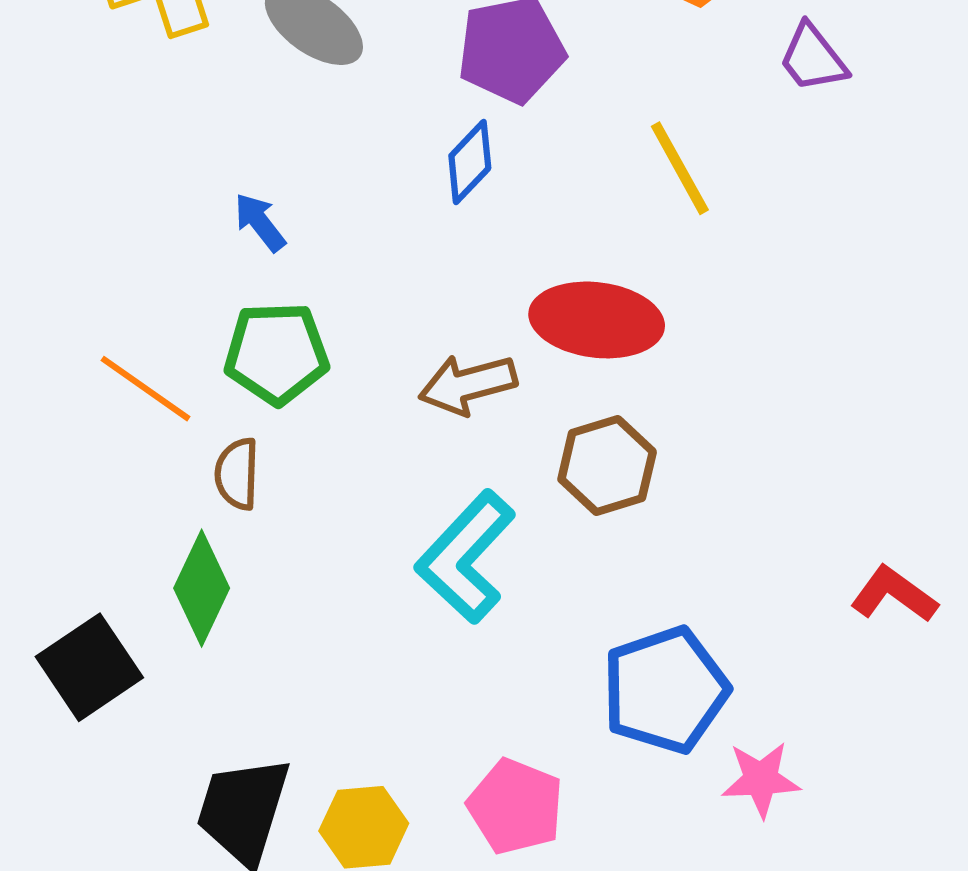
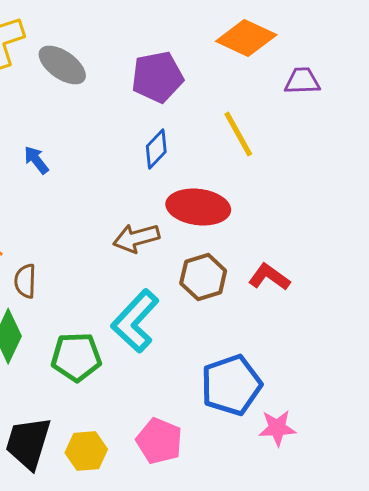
purple trapezoid: (813, 58) -> (302, 81), turned 126
blue diamond: (470, 162) -> (156, 149), moved
green pentagon: (276, 353) -> (76, 357), moved
red L-shape: (894, 594) -> (269, 277), moved

